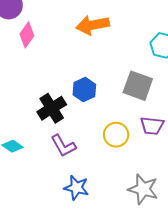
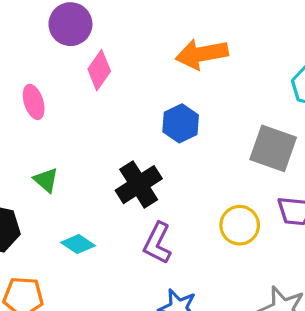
blue hexagon: (84, 90) -> (181, 123), moved
purple L-shape: (63, 146) -> (157, 243), turned 56

